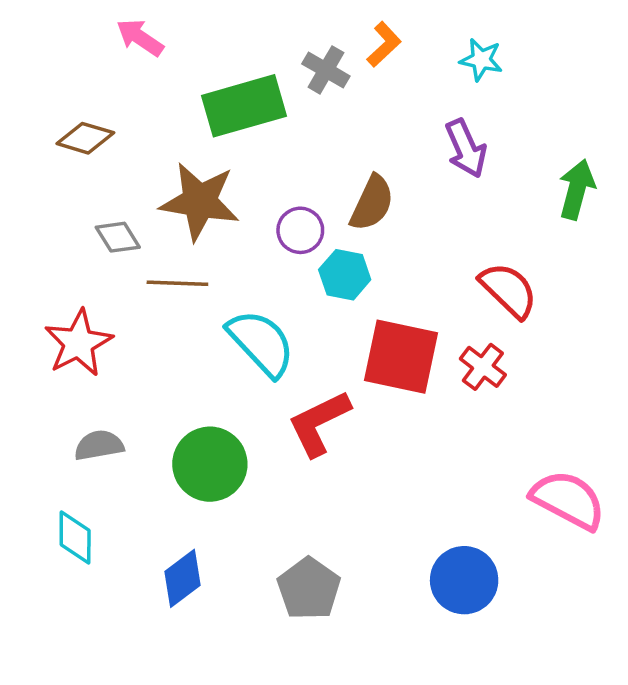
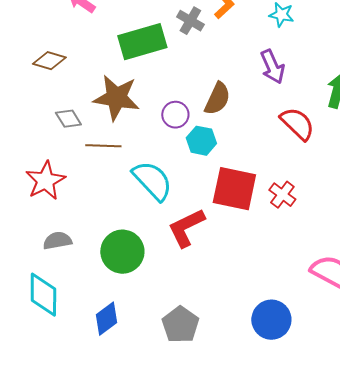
red semicircle: (508, 290) -> (297, 124), moved
cyan diamond: (75, 537) -> (43, 295), size x1.4

